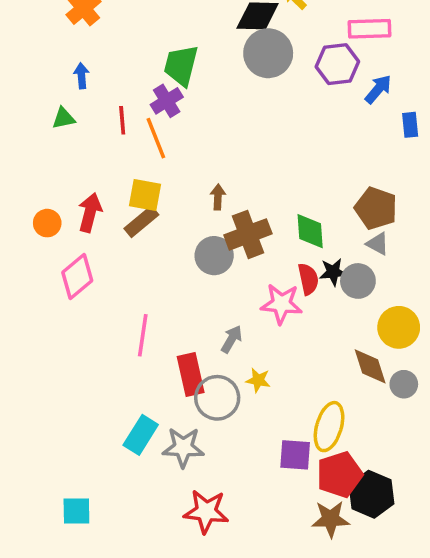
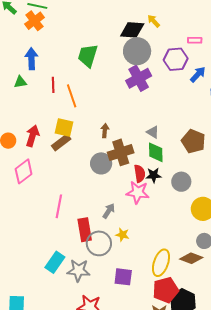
pink rectangle: (370, 29) -> (195, 40), size x0.6
blue arrow: (81, 76) -> (31, 59), size x1.5
purple cross: (167, 101) -> (139, 78), moved, size x1.4
gray triangle: (378, 244) -> (153, 132), moved
black star: (333, 272) -> (154, 175), moved
red semicircle: (308, 279) -> (140, 174), moved
brown diamond: (370, 366) -> (191, 258), moved, turned -55
purple square: (295, 455) -> (123, 277), moved

